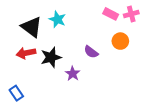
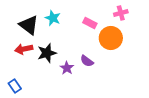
pink rectangle: (111, 14) -> (90, 23), moved
orange circle: (120, 41) -> (111, 38), size x1.5
purple semicircle: (91, 52) -> (87, 61), moved

